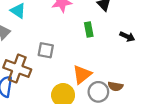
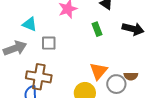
black arrow: (127, 37) -> (133, 29), size x1.5
gray square: (46, 50) -> (49, 43), moved

